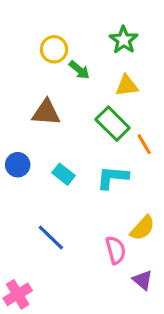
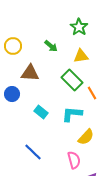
yellow circle: (54, 49) -> (13, 46), moved
blue circle: (18, 165) -> (12, 94), moved
yellow semicircle: (143, 228) -> (86, 137), moved

